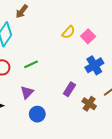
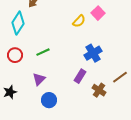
pink square: (88, 36) -> (98, 13), moved
blue cross: (94, 65) -> (93, 53), moved

